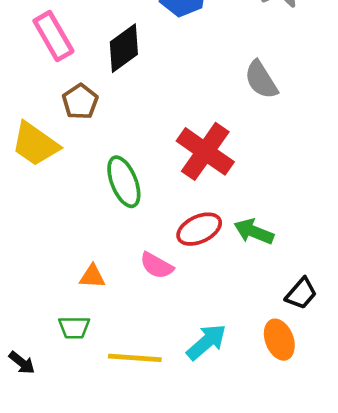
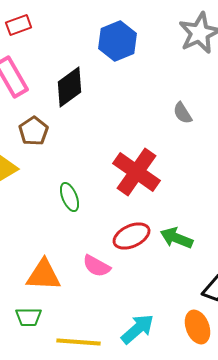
gray semicircle: (261, 80) -> (183, 113), size x0.7
green ellipse: (124, 182) -> (70, 197), size x0.7
orange triangle: (92, 276) -> (44, 275), size x1.6

